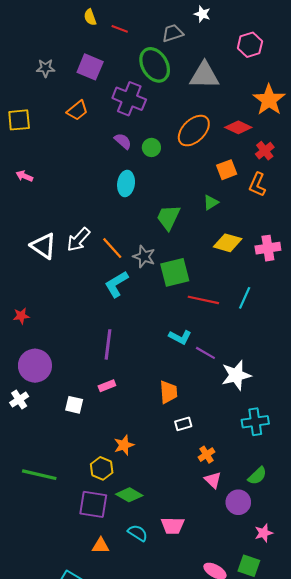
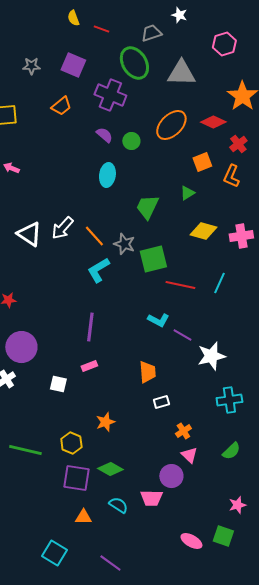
yellow hexagon: (102, 468) -> (71, 443), moved
purple circle: (238, 502) -> (171, 476), moved

